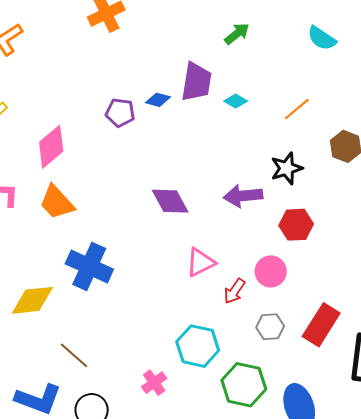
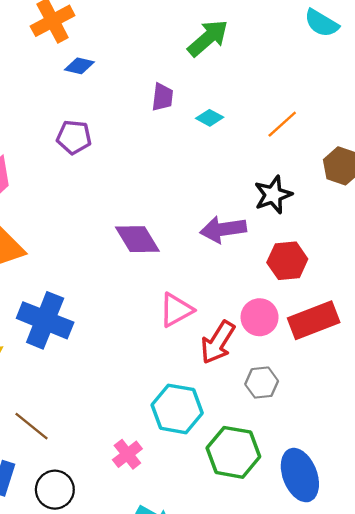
green arrow: (237, 34) -> (208, 38), size x1.4
cyan semicircle: (322, 38) -> (322, 23), moved
purple trapezoid: (196, 82) -> (163, 97), size x0.6
blue diamond: (158, 100) -> (79, 66), moved
red arrow: (234, 291) -> (218, 342), size x1.4
red rectangle: (321, 325) -> (314, 320), moved, turned 39

